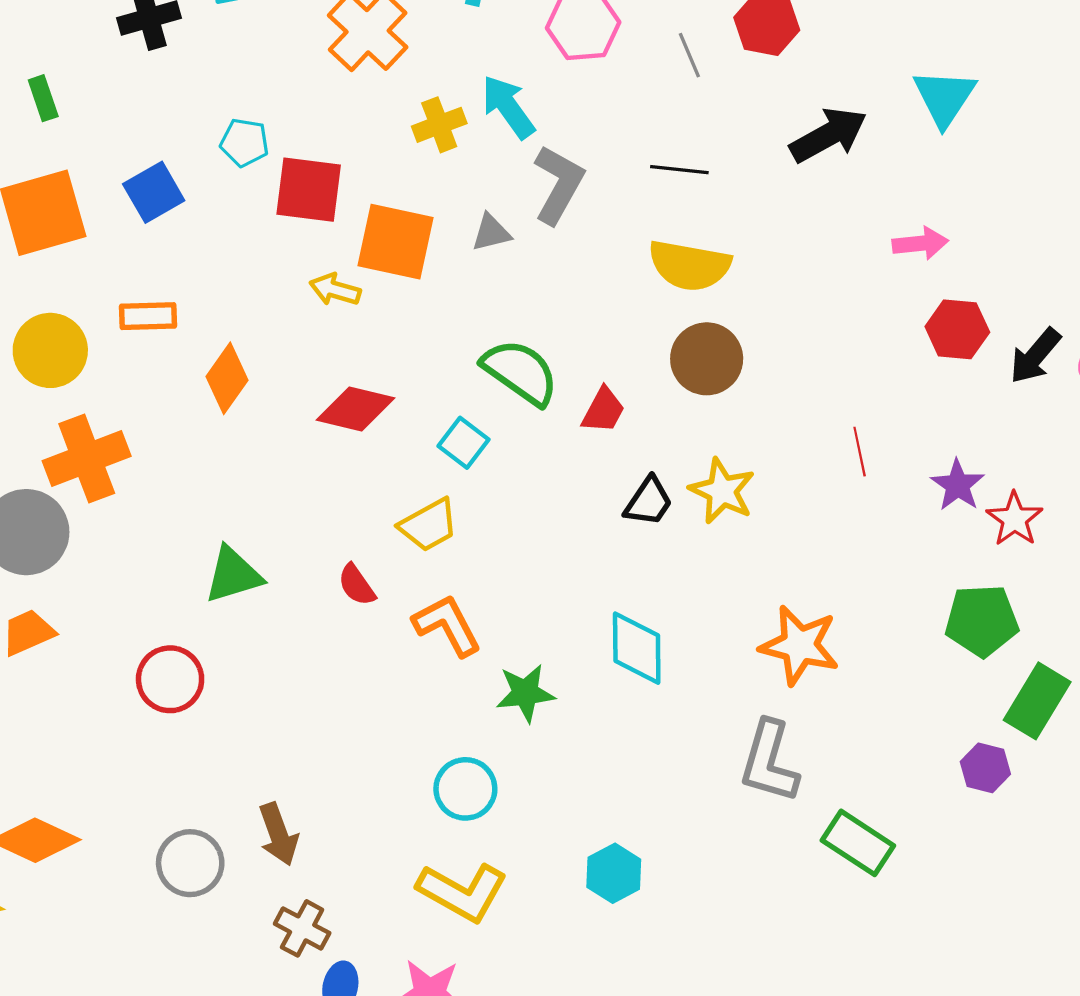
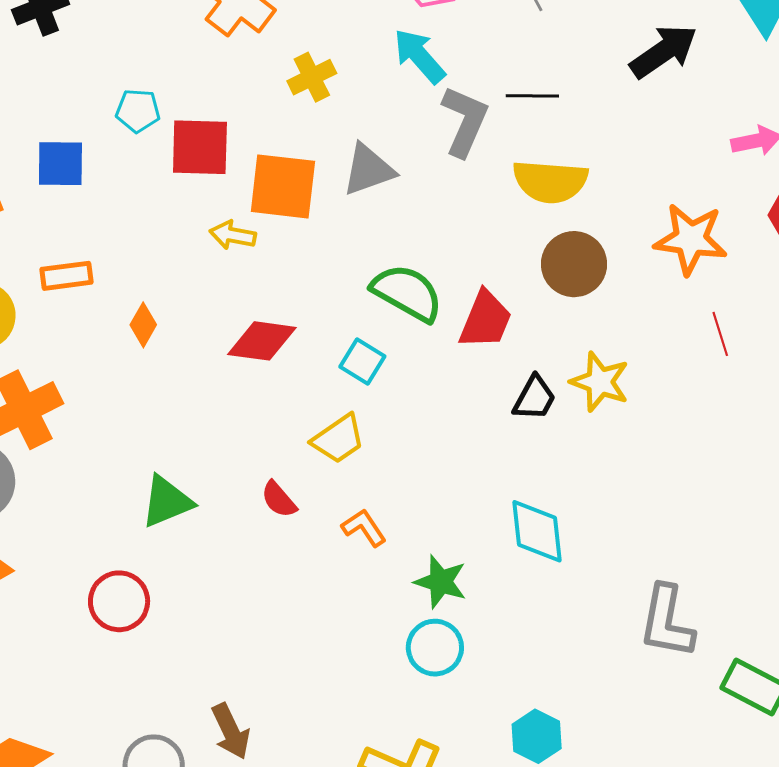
cyan arrow: (508, 107) -> (419, 56), moved
gray L-shape: (558, 184) -> (465, 121), moved
blue square: (154, 192) -> (60, 164), turned 36
gray triangle: (491, 233) -> (368, 170), size x1.5
orange diamond: (227, 378) -> (143, 325), size x0.7
red trapezoid: (603, 410) -> (486, 320), size x1.4
orange L-shape: (447, 625) -> (364, 528), size x0.7
orange star: (799, 645) -> (691, 239), moved
green star: (525, 693) -> (441, 582), turned 30
cyan circle: (465, 789) -> (435, 648), moved

